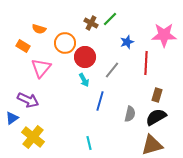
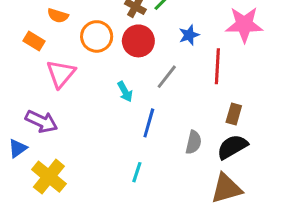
red circle: (85, 57) -> (138, 41), moved
cyan line: (89, 143) -> (137, 172), moved, turned 32

